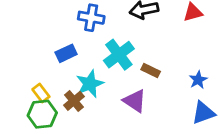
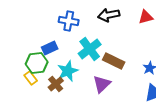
brown rectangle: (151, 71) -> (114, 61), size x1.5
purple triangle: (135, 101) -> (102, 84), turned 42
green hexagon: (42, 114) -> (37, 63), moved

